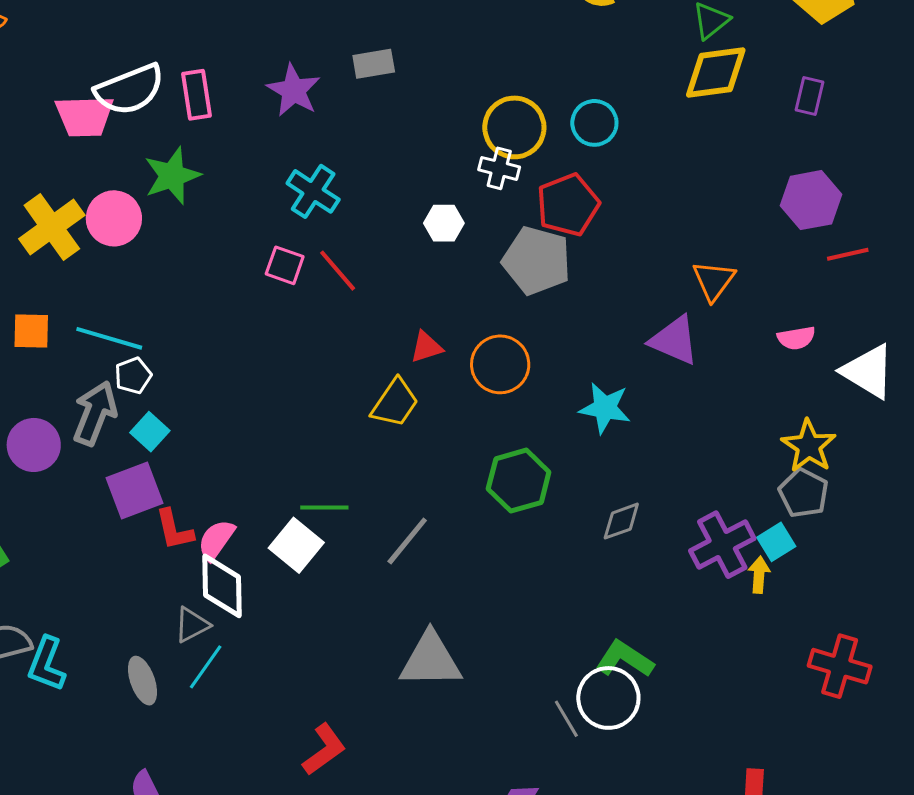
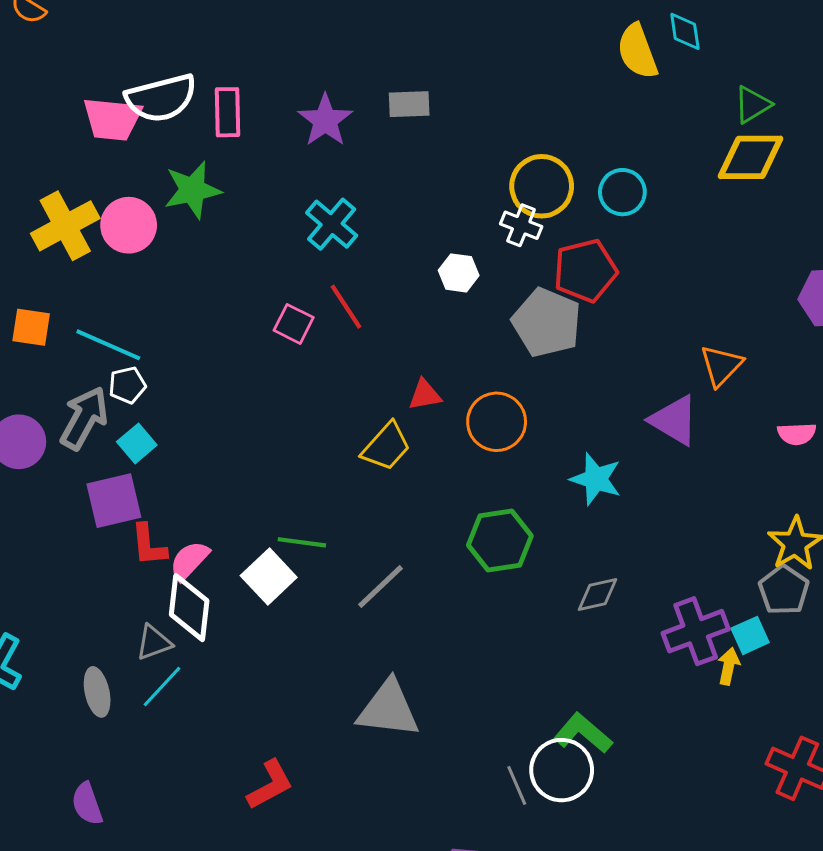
pink square: (285, 265) -> (294, 324), moved

